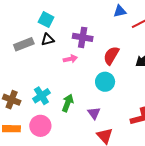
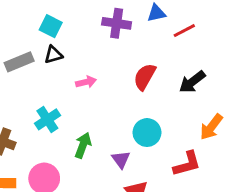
purple cross: (83, 37) -> (117, 23), moved
cyan circle: (105, 82) -> (147, 133), moved
cyan cross: (41, 96) -> (47, 119), moved

